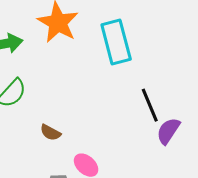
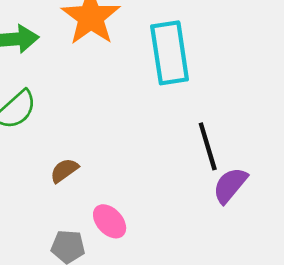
brown semicircle: (50, 132) -> (64, 170), turned 110

